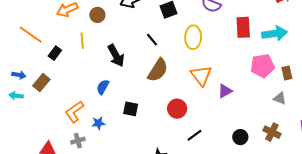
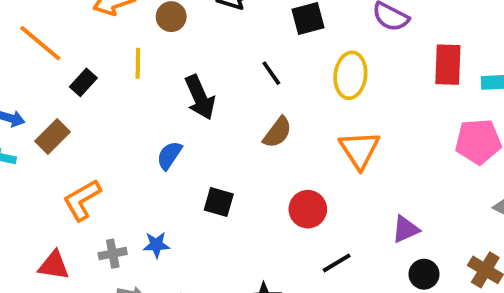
brown semicircle: (158, 70) -> (277, 132), size x0.7
purple triangle: (225, 91) -> (405, 229), moved
orange L-shape: (74, 112) -> (82, 200), moved
blue star: (98, 123) -> (156, 245), moved

